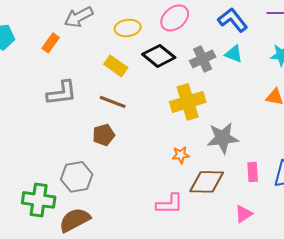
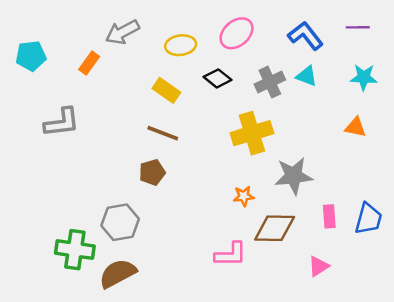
black diamond: (159, 56) -> (218, 78), size x0.7
gray L-shape: (62, 93) -> (62, 122), moved

